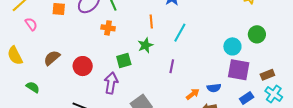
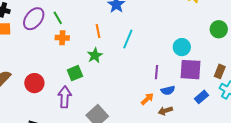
orange cross: (108, 28) -> (62, 38), moved
green circle: (257, 34) -> (219, 29), moved
purple line: (172, 66) -> (156, 72), moved
brown rectangle: (267, 75) -> (220, 71), turned -40

